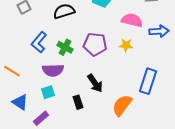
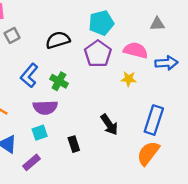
purple pentagon: (95, 44) -> (98, 54), moved, turned 30
black arrow: (95, 83) -> (109, 125), moved
orange semicircle: (122, 105) -> (148, 153), moved

